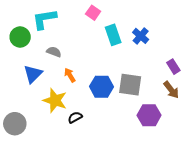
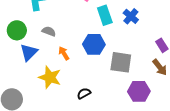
green circle: (20, 37) -> (17, 30), moved
blue hexagon: (101, 87) -> (94, 44), moved
black semicircle: (75, 117) -> (84, 93), moved

